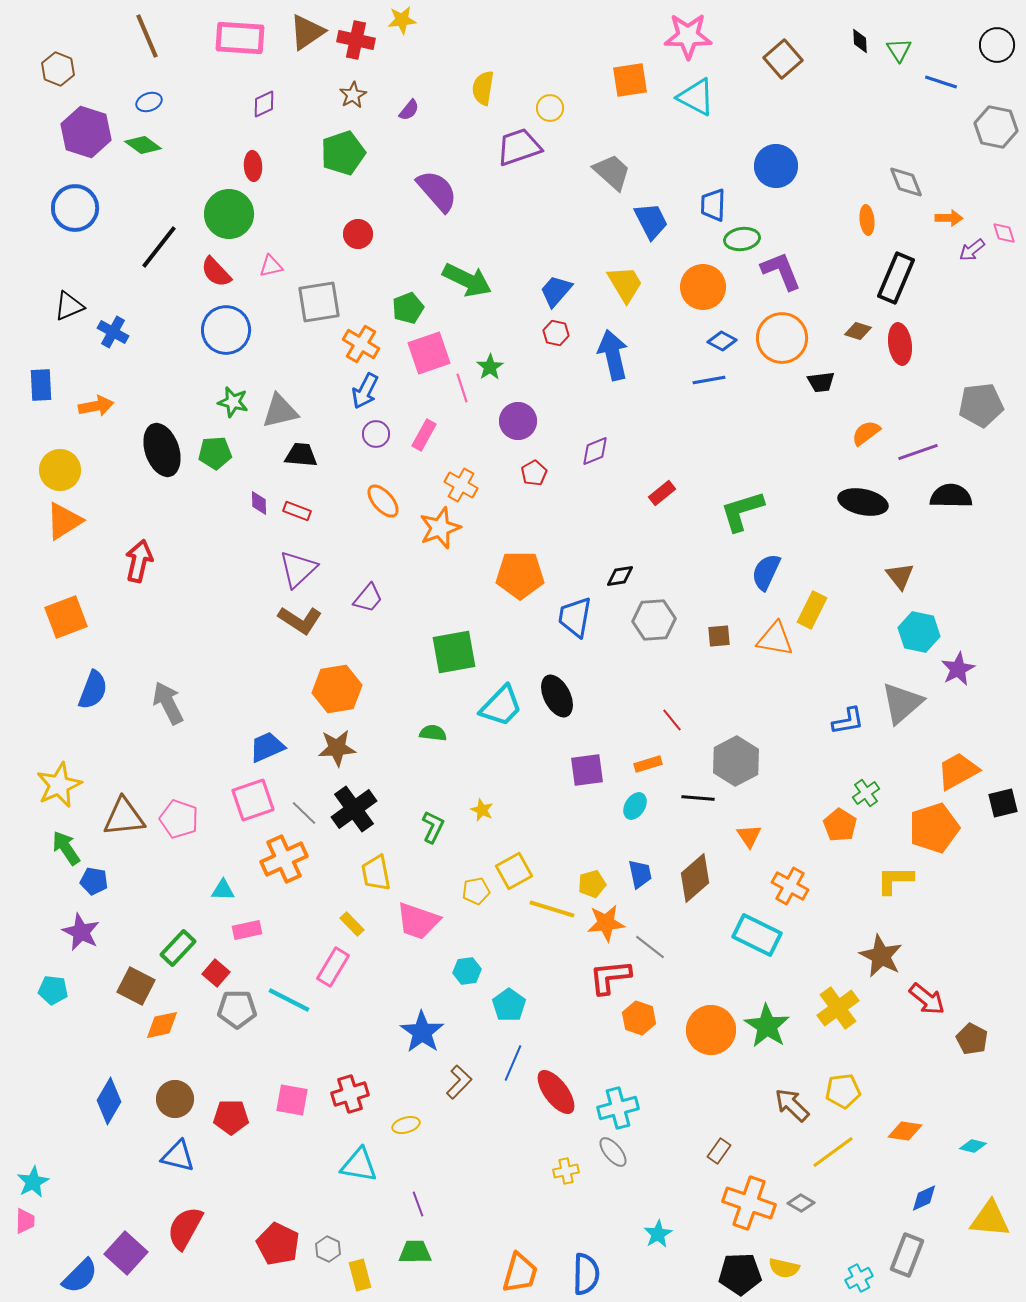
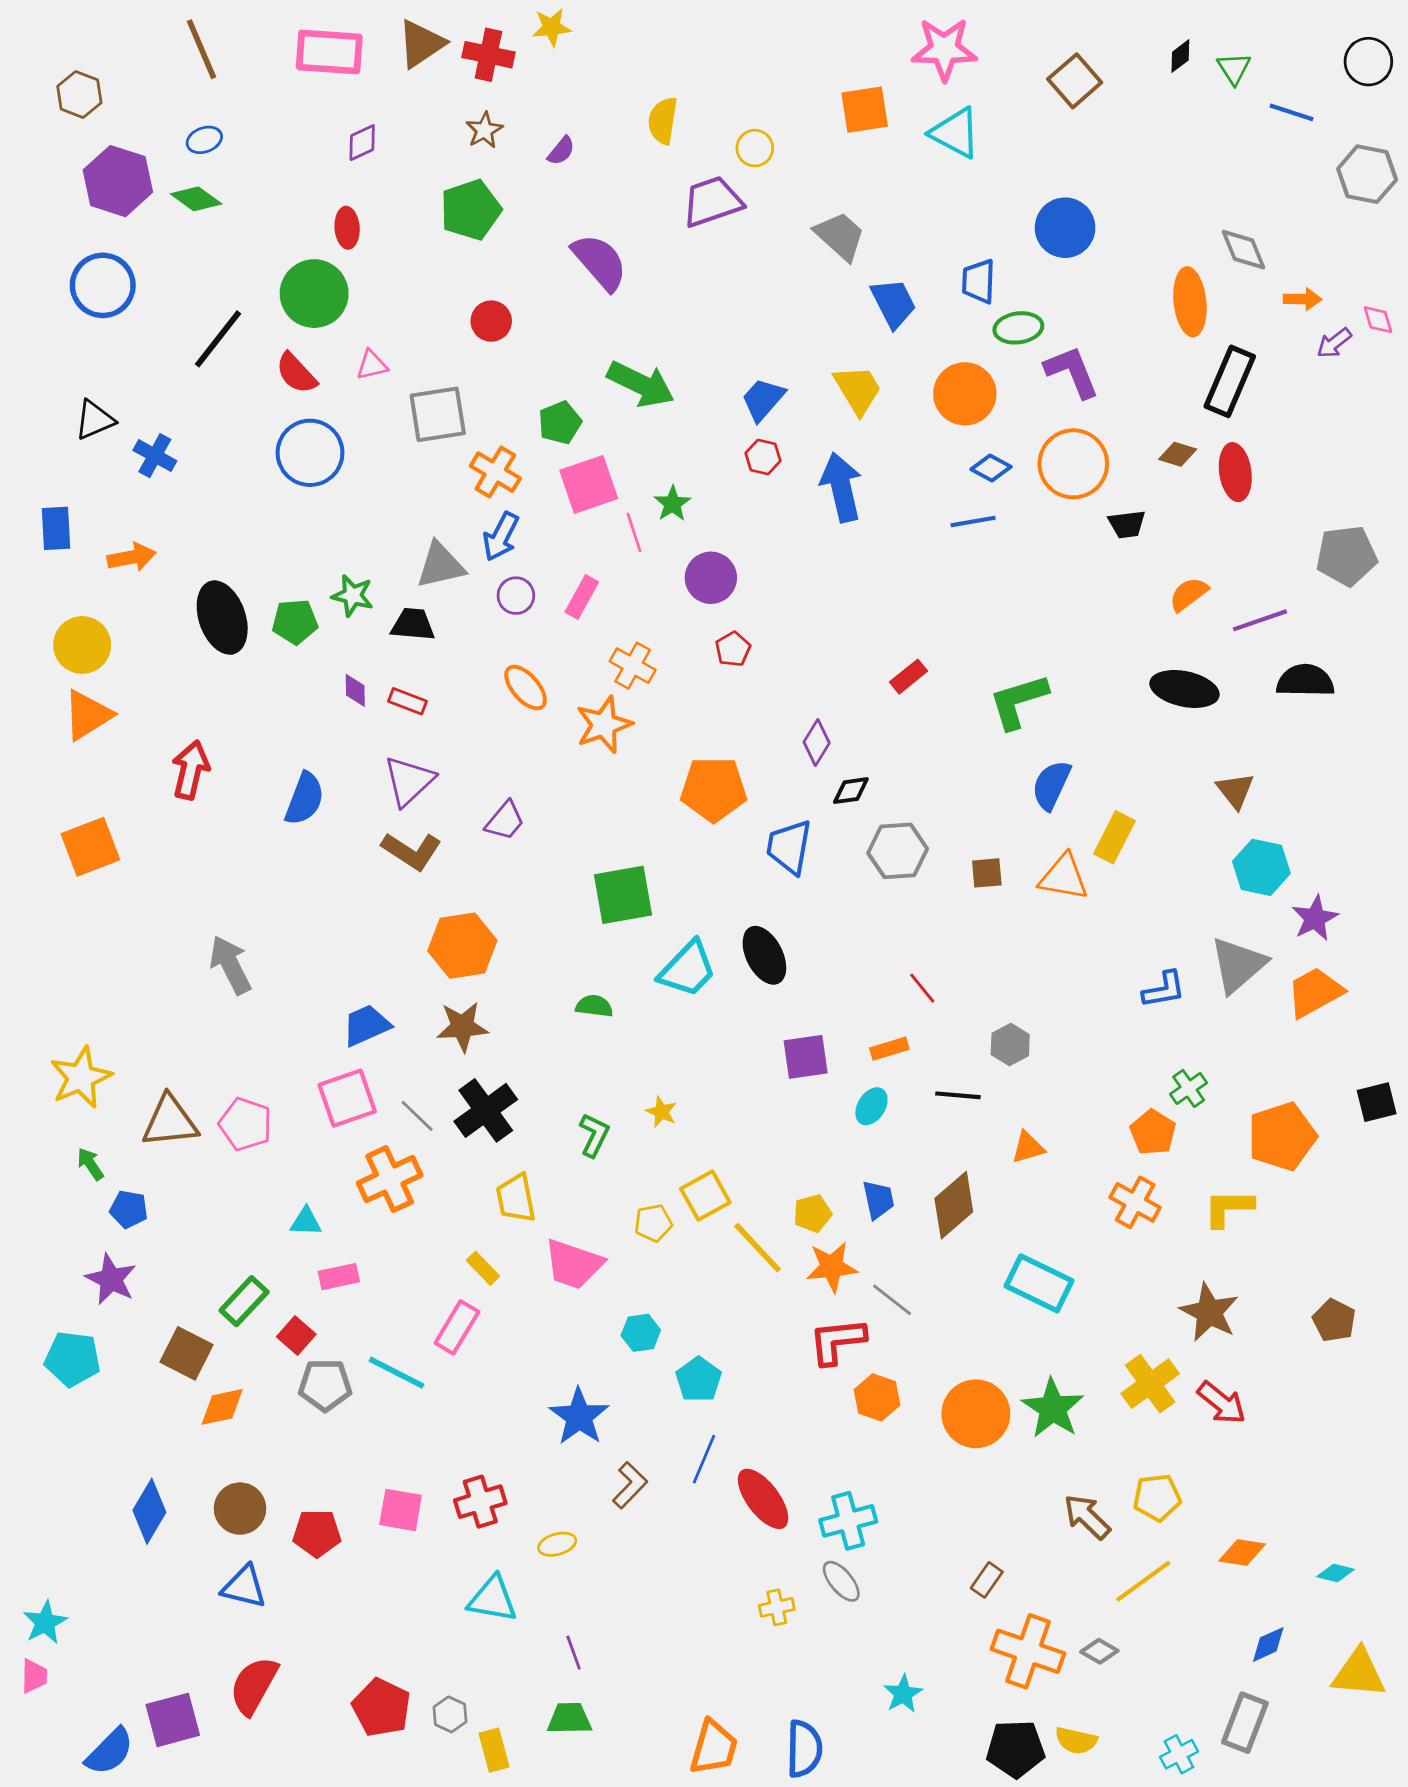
black diamond: (860, 41) -> (1180, 56), turned 55
orange ellipse: (867, 220) -> (1190, 302), size x1.6
green star: (233, 402) -> (353, 596), moved
gray triangle: (280, 411) -> (440, 565), moved
purple diamond: (595, 451) -> (817, 742), moved, turned -36
blue semicircle: (93, 690) -> (305, 799), moved
gray hexagon: (736, 761) -> (1010, 1045), size x0.6
orange trapezoid: (958, 771) -> (1315, 992), moved
orange triangle: (749, 836) -> (1028, 1147), turned 48
green arrow: (66, 848) -> (90, 1164), size x0.7
orange cross: (790, 886) -> (1135, 1202), moved
yellow line: (552, 909) -> (758, 1248), turned 30
cyan pentagon: (53, 990) -> (73, 1359), size x1.4
red arrow: (927, 999) -> (1222, 1403), moved
brown pentagon: (972, 1039) -> (1334, 1320), moved
purple square: (126, 1253) -> (173, 1720), turned 33

